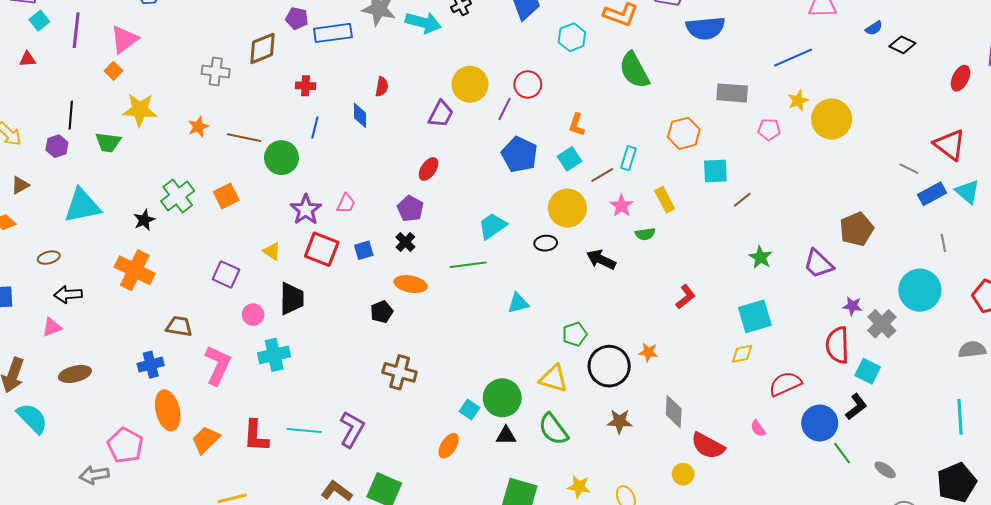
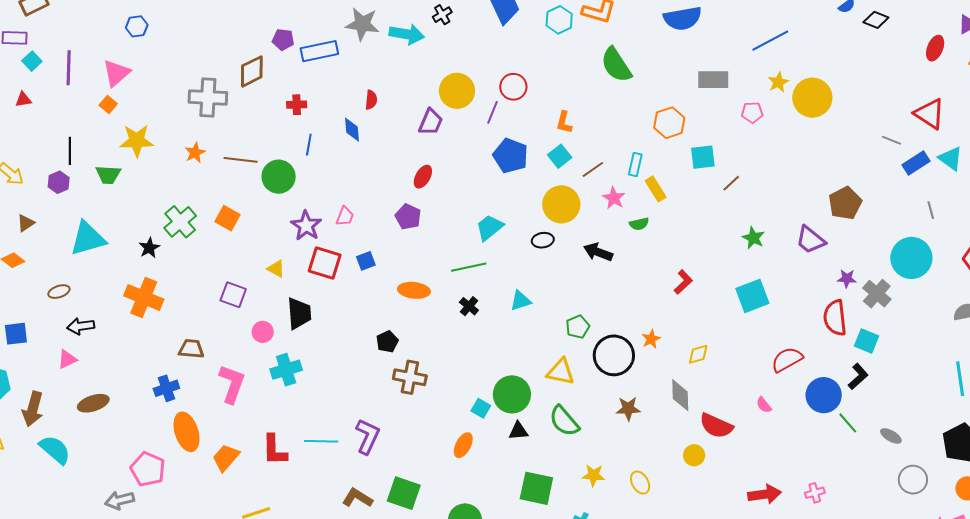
cyan hexagon: (572, 37) -> (559, 20), moved
gray cross: (216, 71) -> (208, 97), size x1.4
cyan rectangle: (628, 158) -> (635, 164), moved
orange square: (226, 196) -> (228, 218), turned -30
black cross: (405, 242) -> (469, 306), moved
black pentagon: (382, 312) -> (387, 342), moved
orange star: (648, 352) -> (651, 339), turned -30
yellow diamond: (742, 354) -> (698, 354), moved

